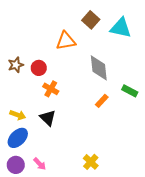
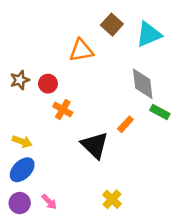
cyan triangle: (121, 28) -> (149, 34), turned -35
gray diamond: (99, 68) -> (143, 84), moved
black triangle: (48, 118) -> (95, 145), moved, size x1.4

